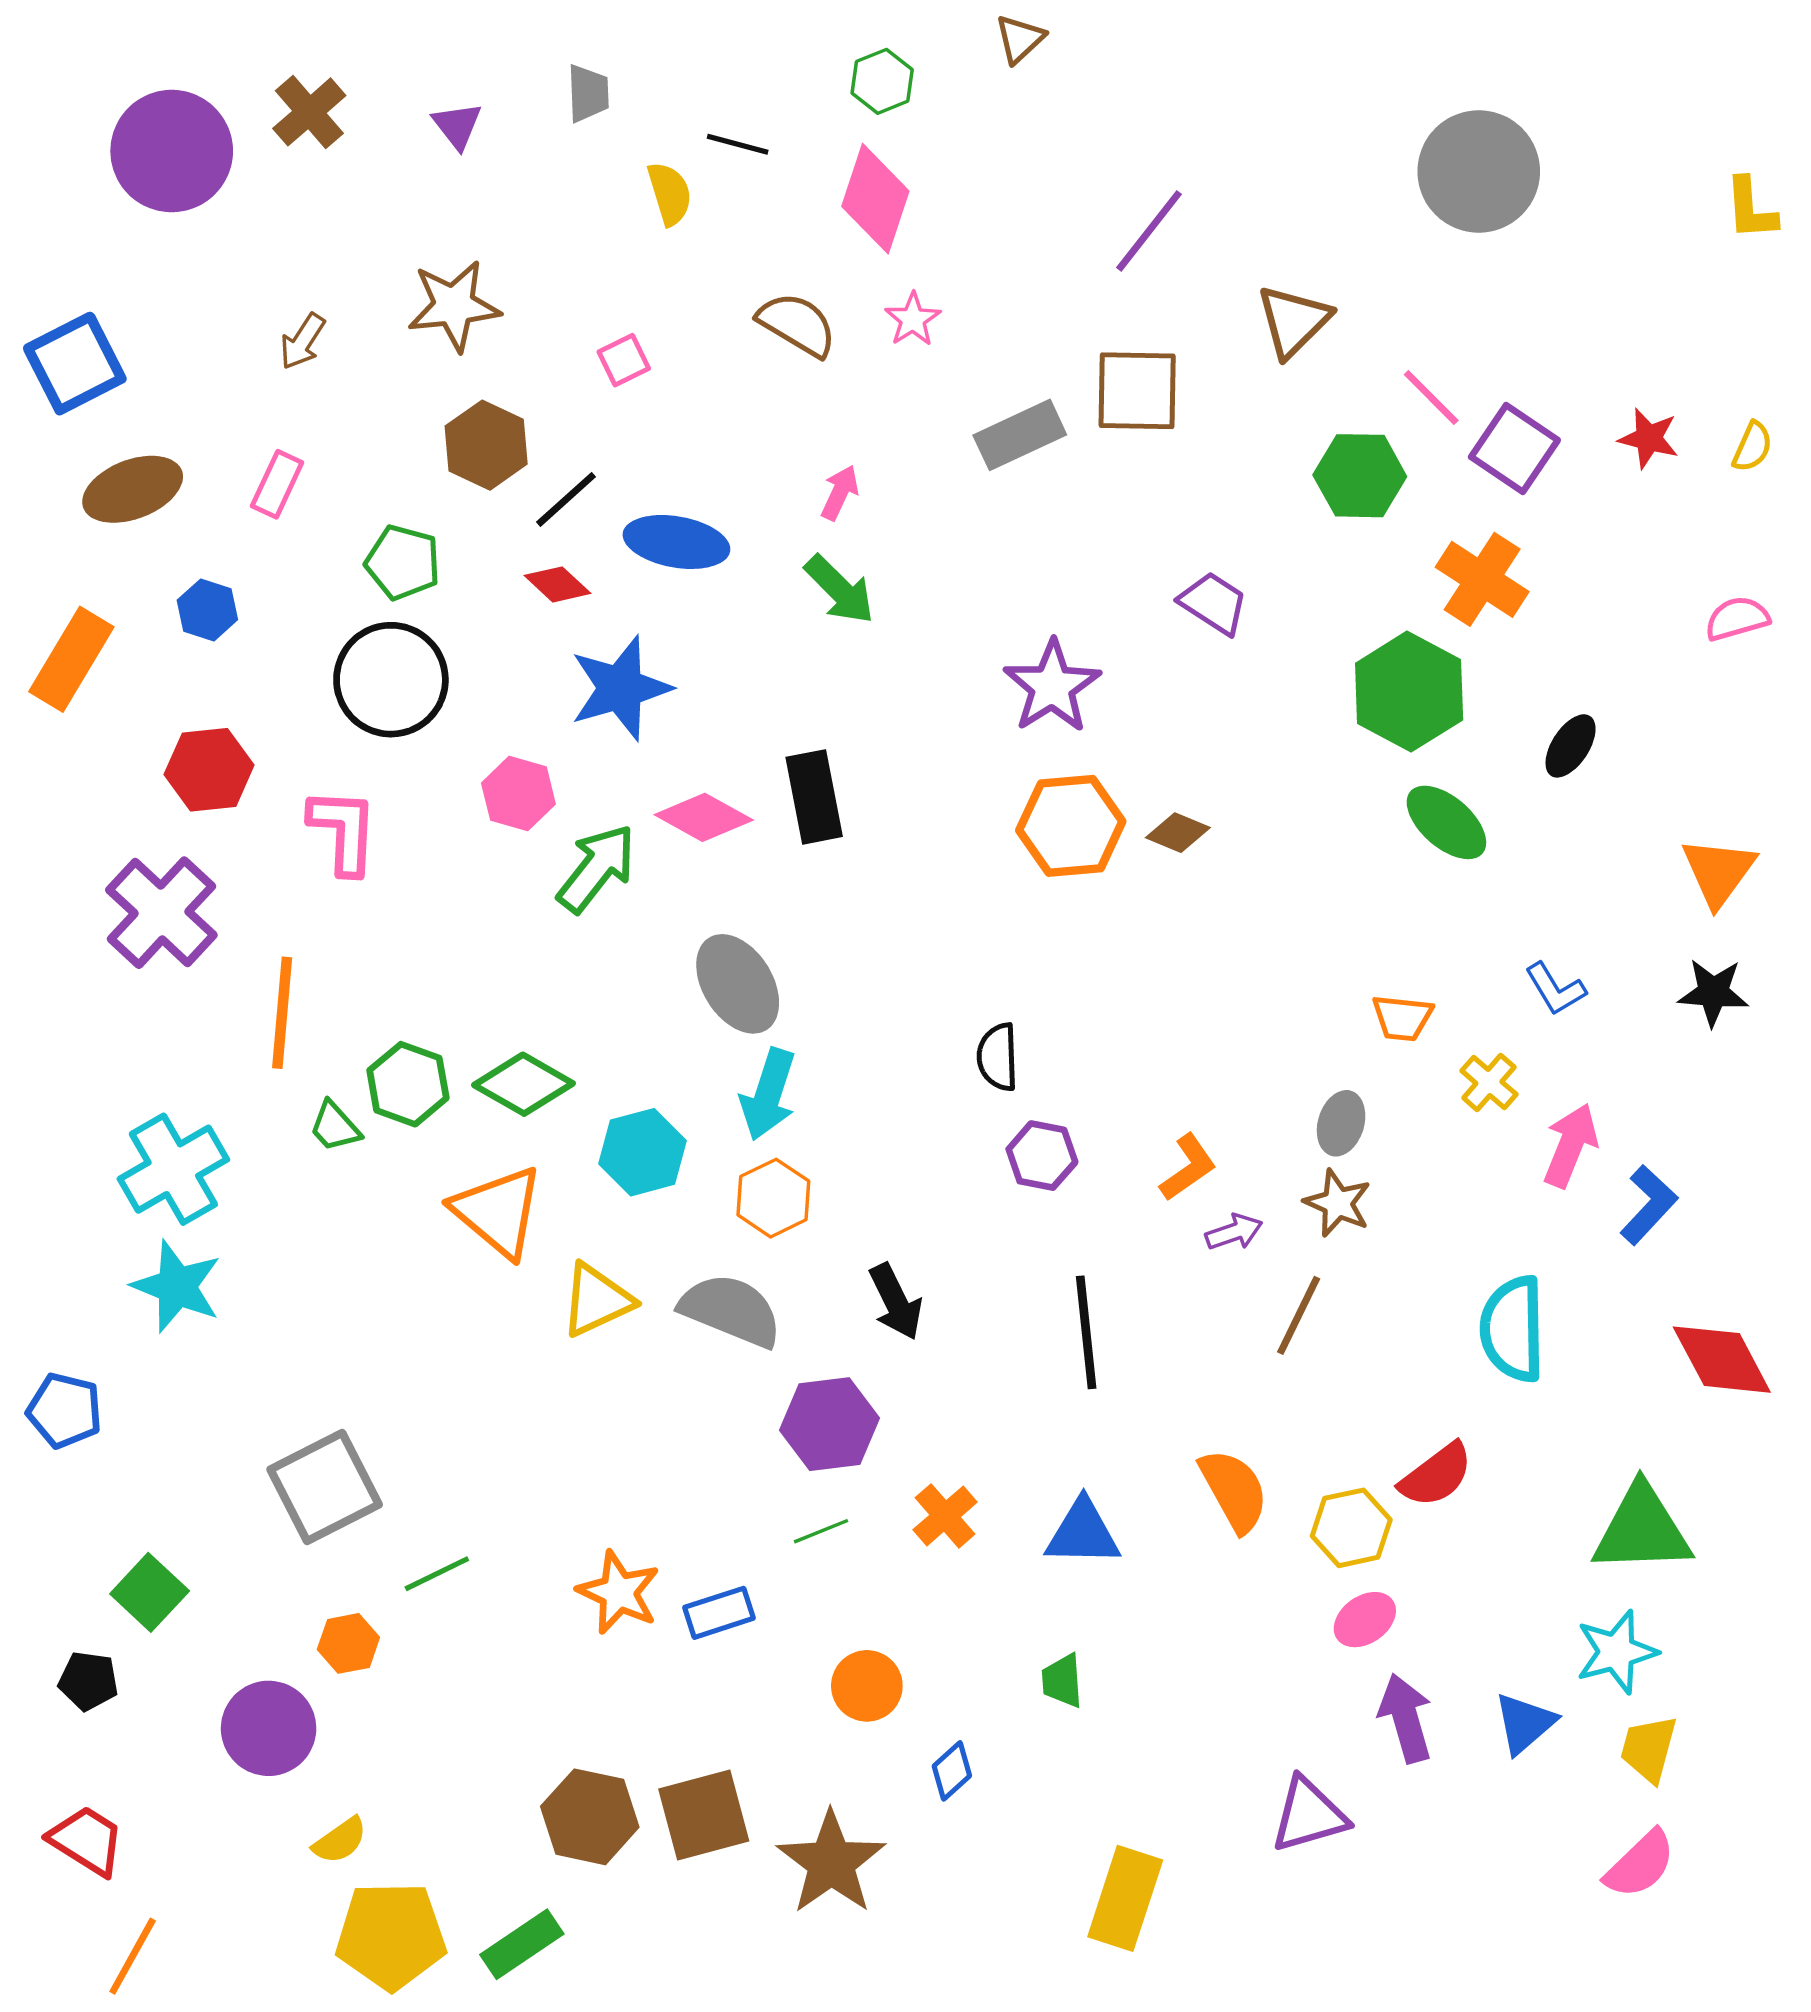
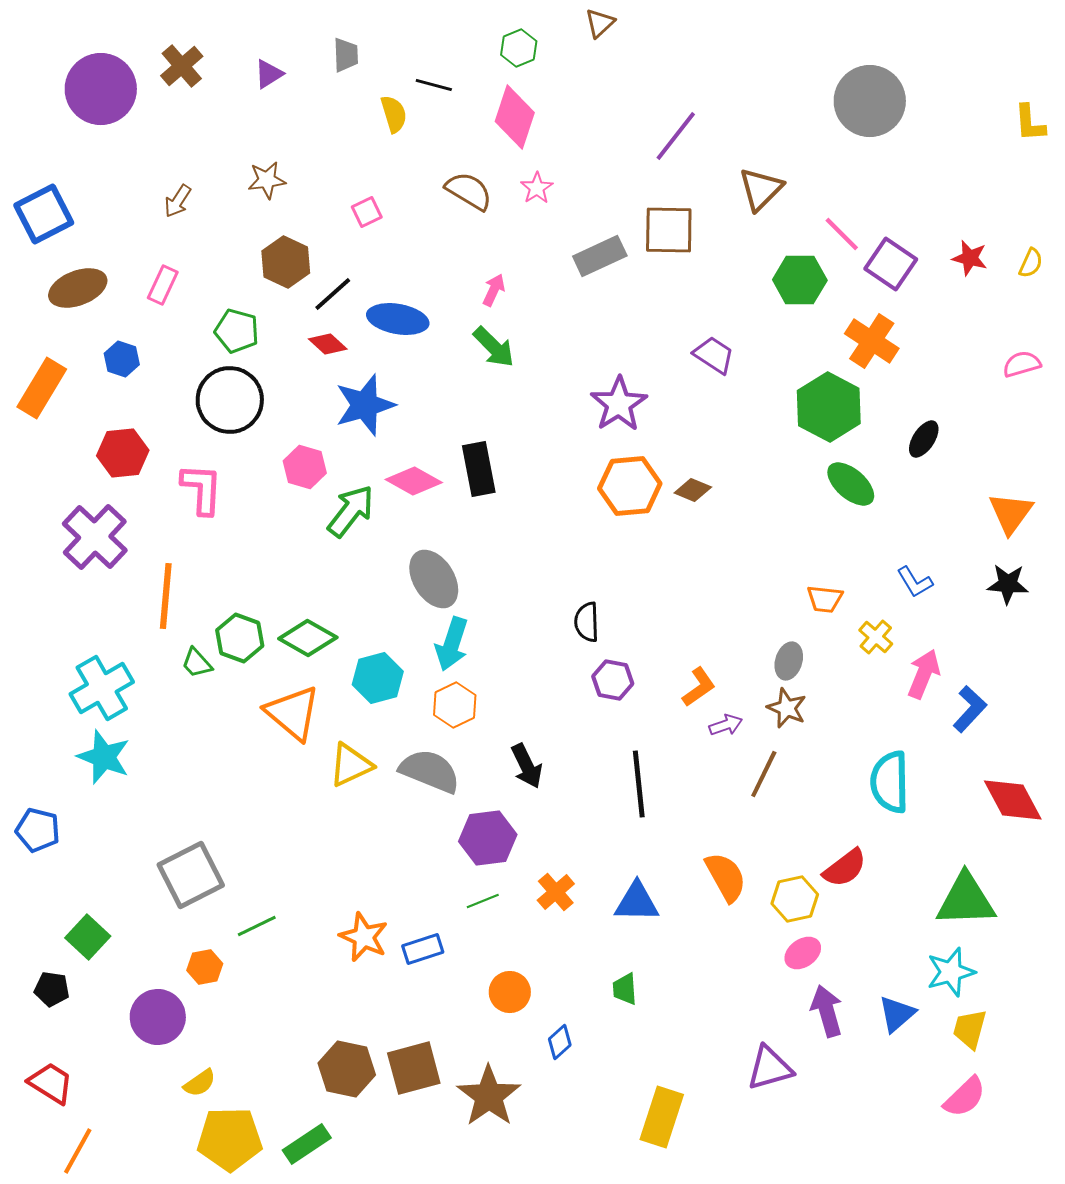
purple triangle: (457, 126) -> (269, 74), turned 36
brown star: (454, 306) -> (267, 180), size x0.7

